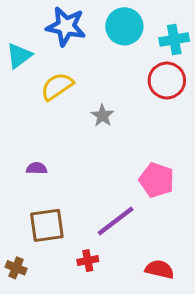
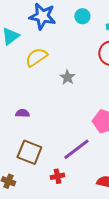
cyan circle: (124, 26) -> (82, 16), size x0.6
brown square: (47, 225) -> (29, 152), turned 30

